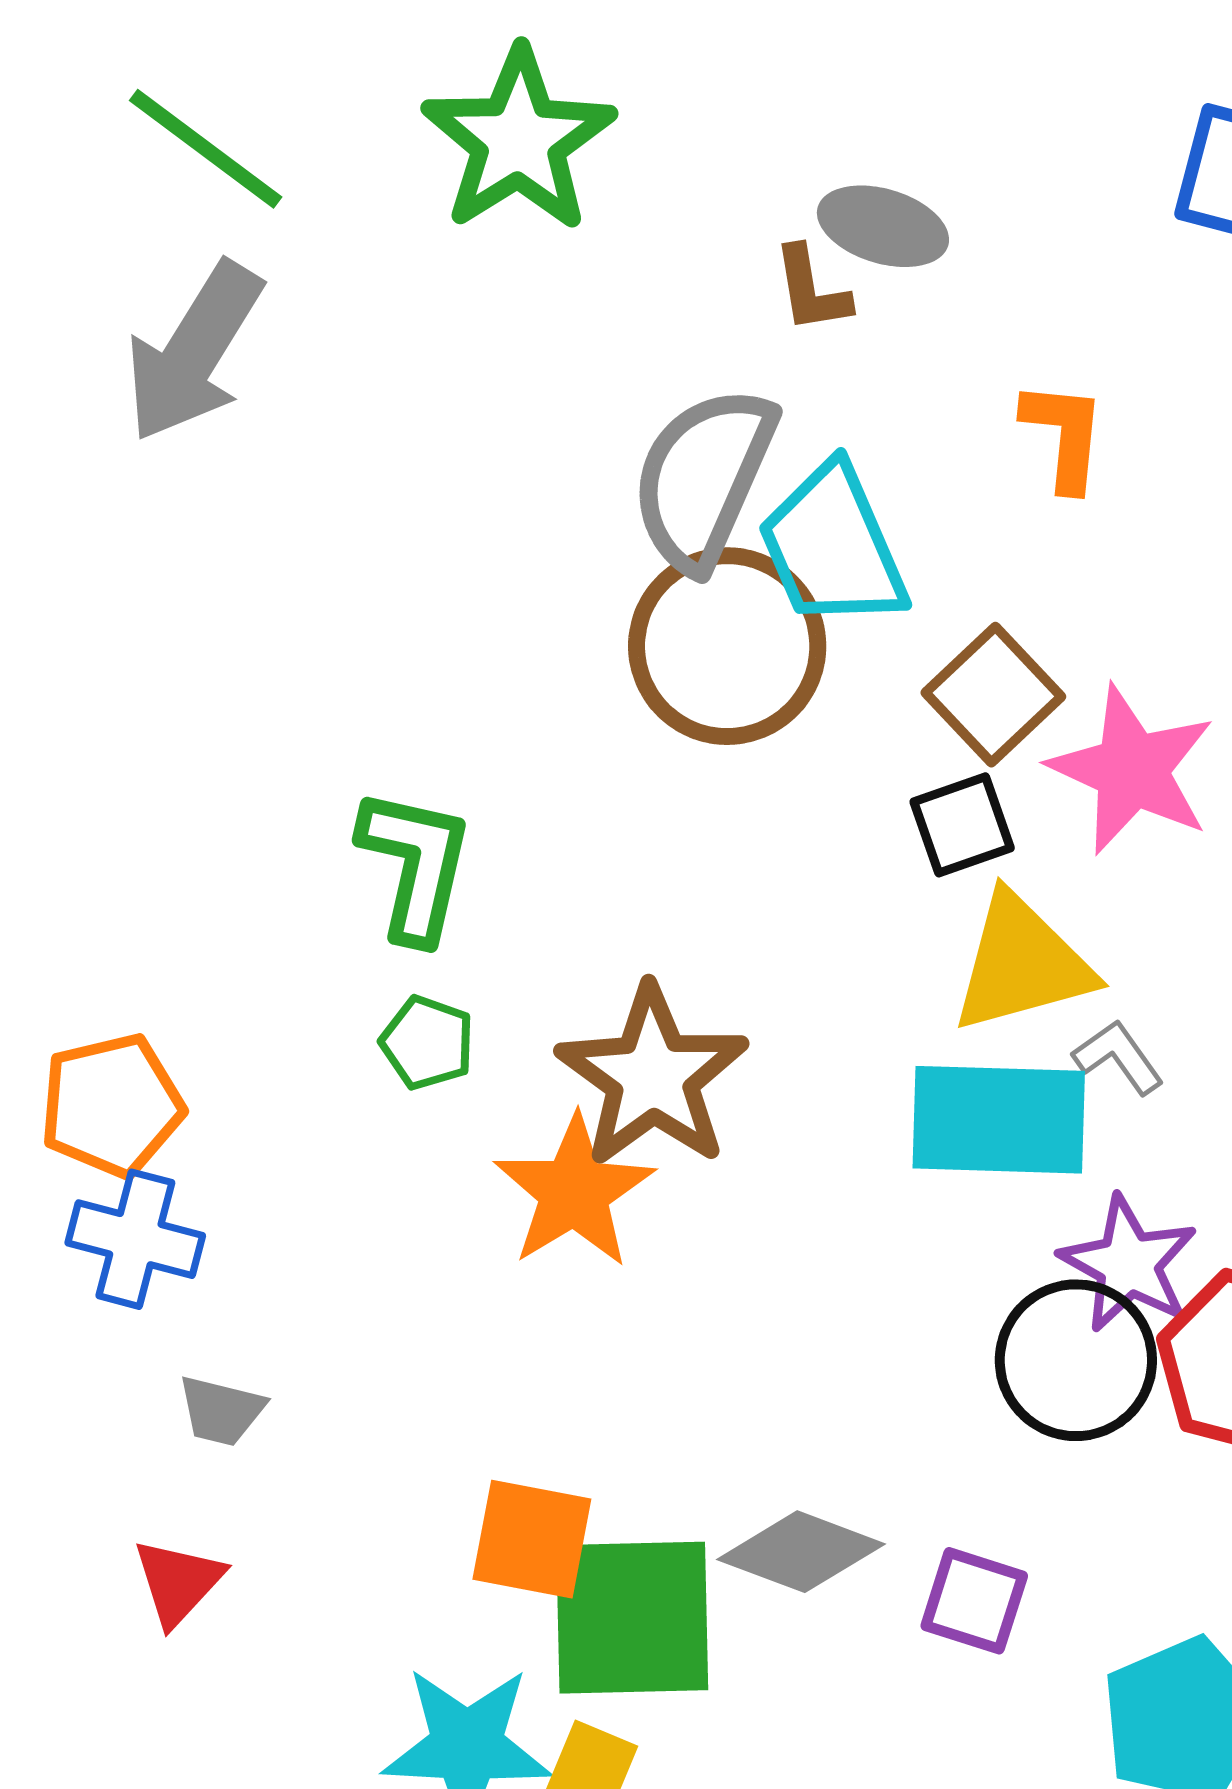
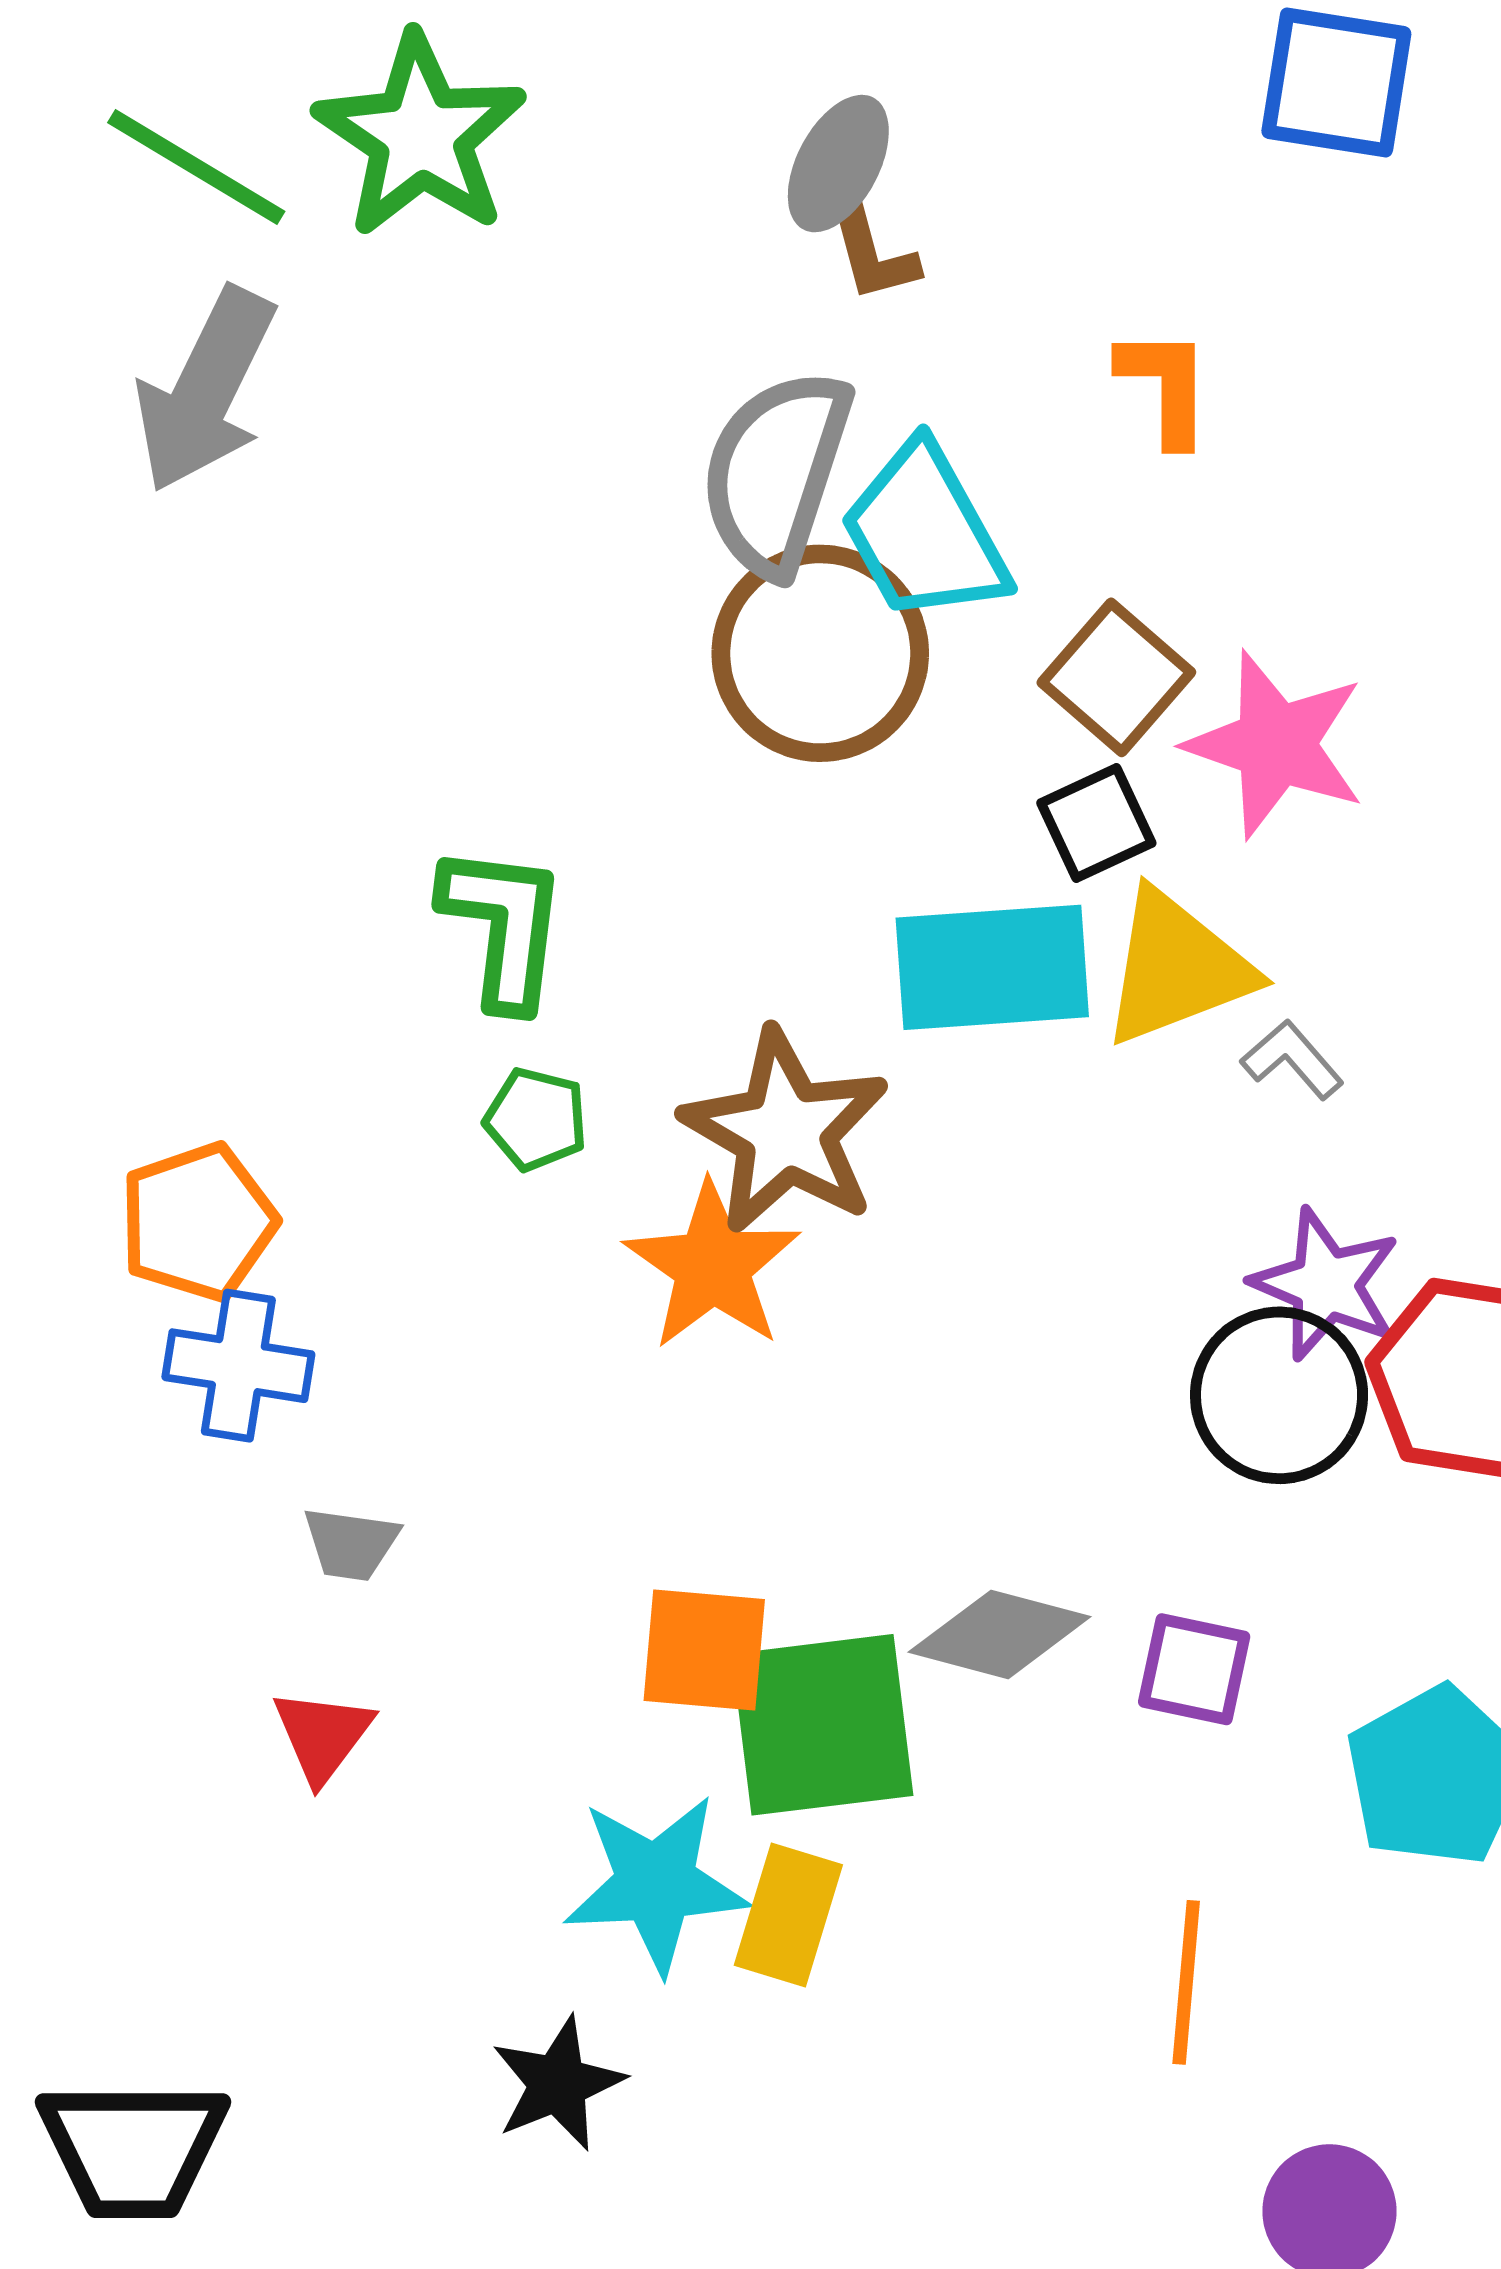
green star: (519, 140) -> (420, 136), moved
gray ellipse: (883, 226) -> (838, 164), moved, turned -73
cyan rectangle: (999, 1120) -> (992, 967), moved

